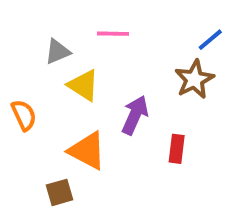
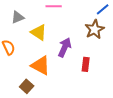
gray triangle: (58, 52) -> (18, 17), moved
brown square: (60, 192) -> (27, 86), turned -32

